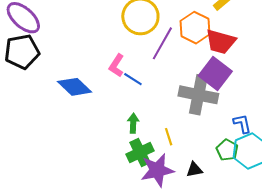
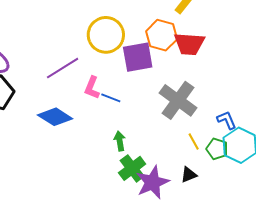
purple line: (162, 43) -> (63, 68), moved, turned 40
purple square: (215, 73) -> (138, 57), moved, turned -36
gray cross: (198, 95) -> (178, 100), turned 36
yellow line: (169, 137) -> (194, 141), moved

